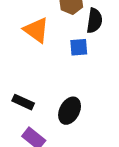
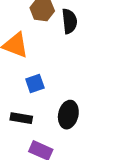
blue square: (79, 47) -> (35, 83), moved

